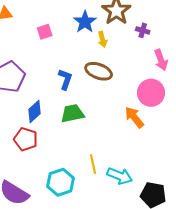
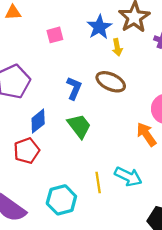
green trapezoid: (72, 114) -> (79, 126), turned 60
red pentagon: (26, 139) -> (27, 151), turned 30
cyan arrow: (120, 176) -> (128, 177), moved

